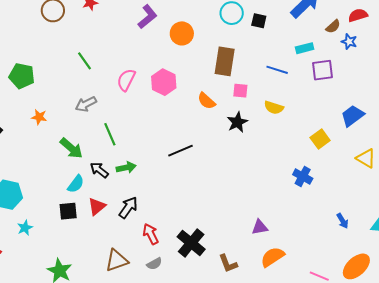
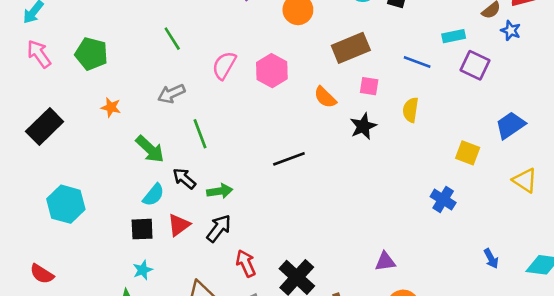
brown rectangle: (225, 61) -> (351, 48), turned 56
purple square: (322, 70) -> (475, 65), turned 30
yellow semicircle: (274, 108) -> (411, 110), turned 78
yellow square: (320, 139) -> (468, 153), turned -36
green arrow: (126, 168) -> (220, 191), moved
cyan star: (25, 228) -> (143, 270), moved

